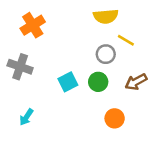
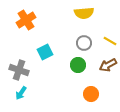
yellow line: (126, 40) -> (110, 41), moved
gray cross: (20, 67) -> (19, 70), moved
cyan square: (68, 82) -> (45, 52), moved

